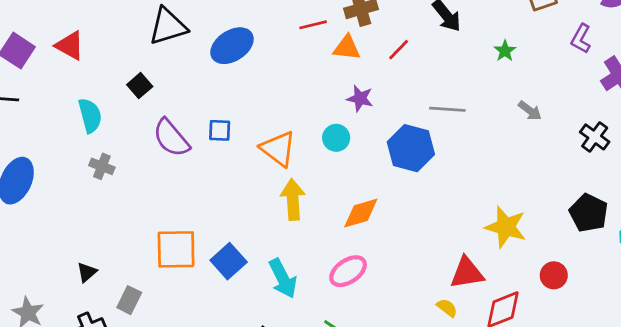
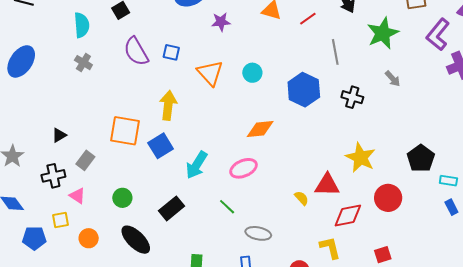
purple L-shape: (581, 39) -> (438, 34), size x1.5
green star: (505, 51) -> (383, 33), size x2.0
purple star: (360, 98) -> (221, 22), moved, turned -30
gray line: (447, 109) -> (335, 52), moved, turned 65
black cross: (595, 137) -> (352, 97), moved, turned -30
yellow arrow: (293, 199) -> (168, 105), moved
red circle: (554, 275) -> (388, 198), size x1.4
cyan arrow: (283, 278) -> (197, 165), turned 48
yellow semicircle: (447, 308) -> (302, 198), moved

